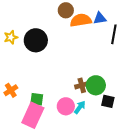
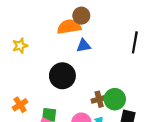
blue triangle: (100, 18) -> (84, 46), moved
orange semicircle: (81, 20) -> (69, 27), moved
black circle: (36, 40) -> (62, 76), moved

